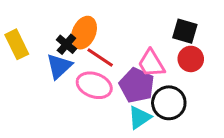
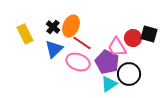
black square: (185, 31) -> (149, 34), moved
black cross: (66, 44) -> (53, 27), moved
red circle: (191, 59) -> (133, 38), moved

